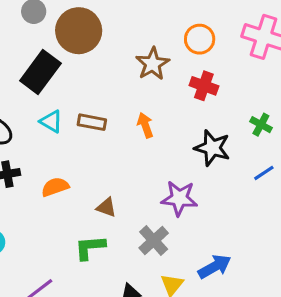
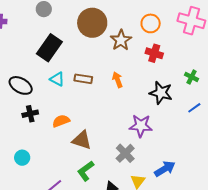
brown circle: (79, 31) -> (92, 23), moved
brown triangle: (106, 207) -> (82, 140), moved, size x1.5
green L-shape: (90, 247) -> (86, 171), moved, turned -30

